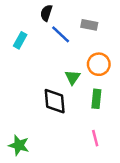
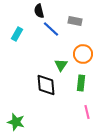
black semicircle: (46, 13) -> (39, 11), turned -32
pink line: (95, 138) -> (87, 112), moved

